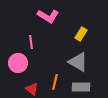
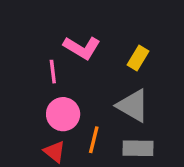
pink L-shape: (48, 16) -> (82, 48), moved
pink circle: (18, 63) -> (63, 114), moved

